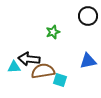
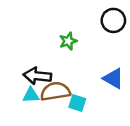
blue triangle: (88, 61) -> (113, 78), turned 42
cyan triangle: (14, 67) -> (31, 95), moved

